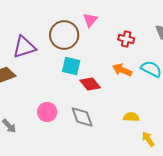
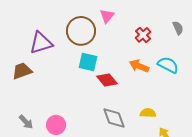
red cross: (126, 39) -> (143, 35), turned 35
pink circle: (47, 112) -> (56, 125), moved
gray diamond: (82, 117) -> (114, 118), moved

